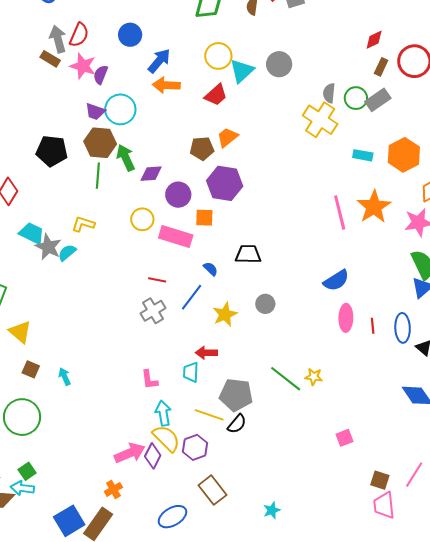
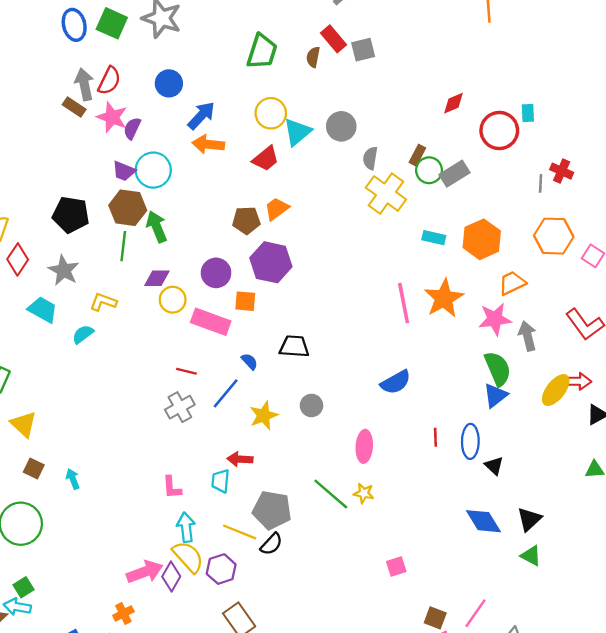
brown rectangle: (381, 67) -> (417, 155), moved
gray semicircle: (329, 93) -> (370, 158), moved
purple diamond: (151, 174) -> (157, 278), moved
gray star: (48, 247) -> (64, 270), moved
pink ellipse: (346, 318) -> (364, 446), moved

